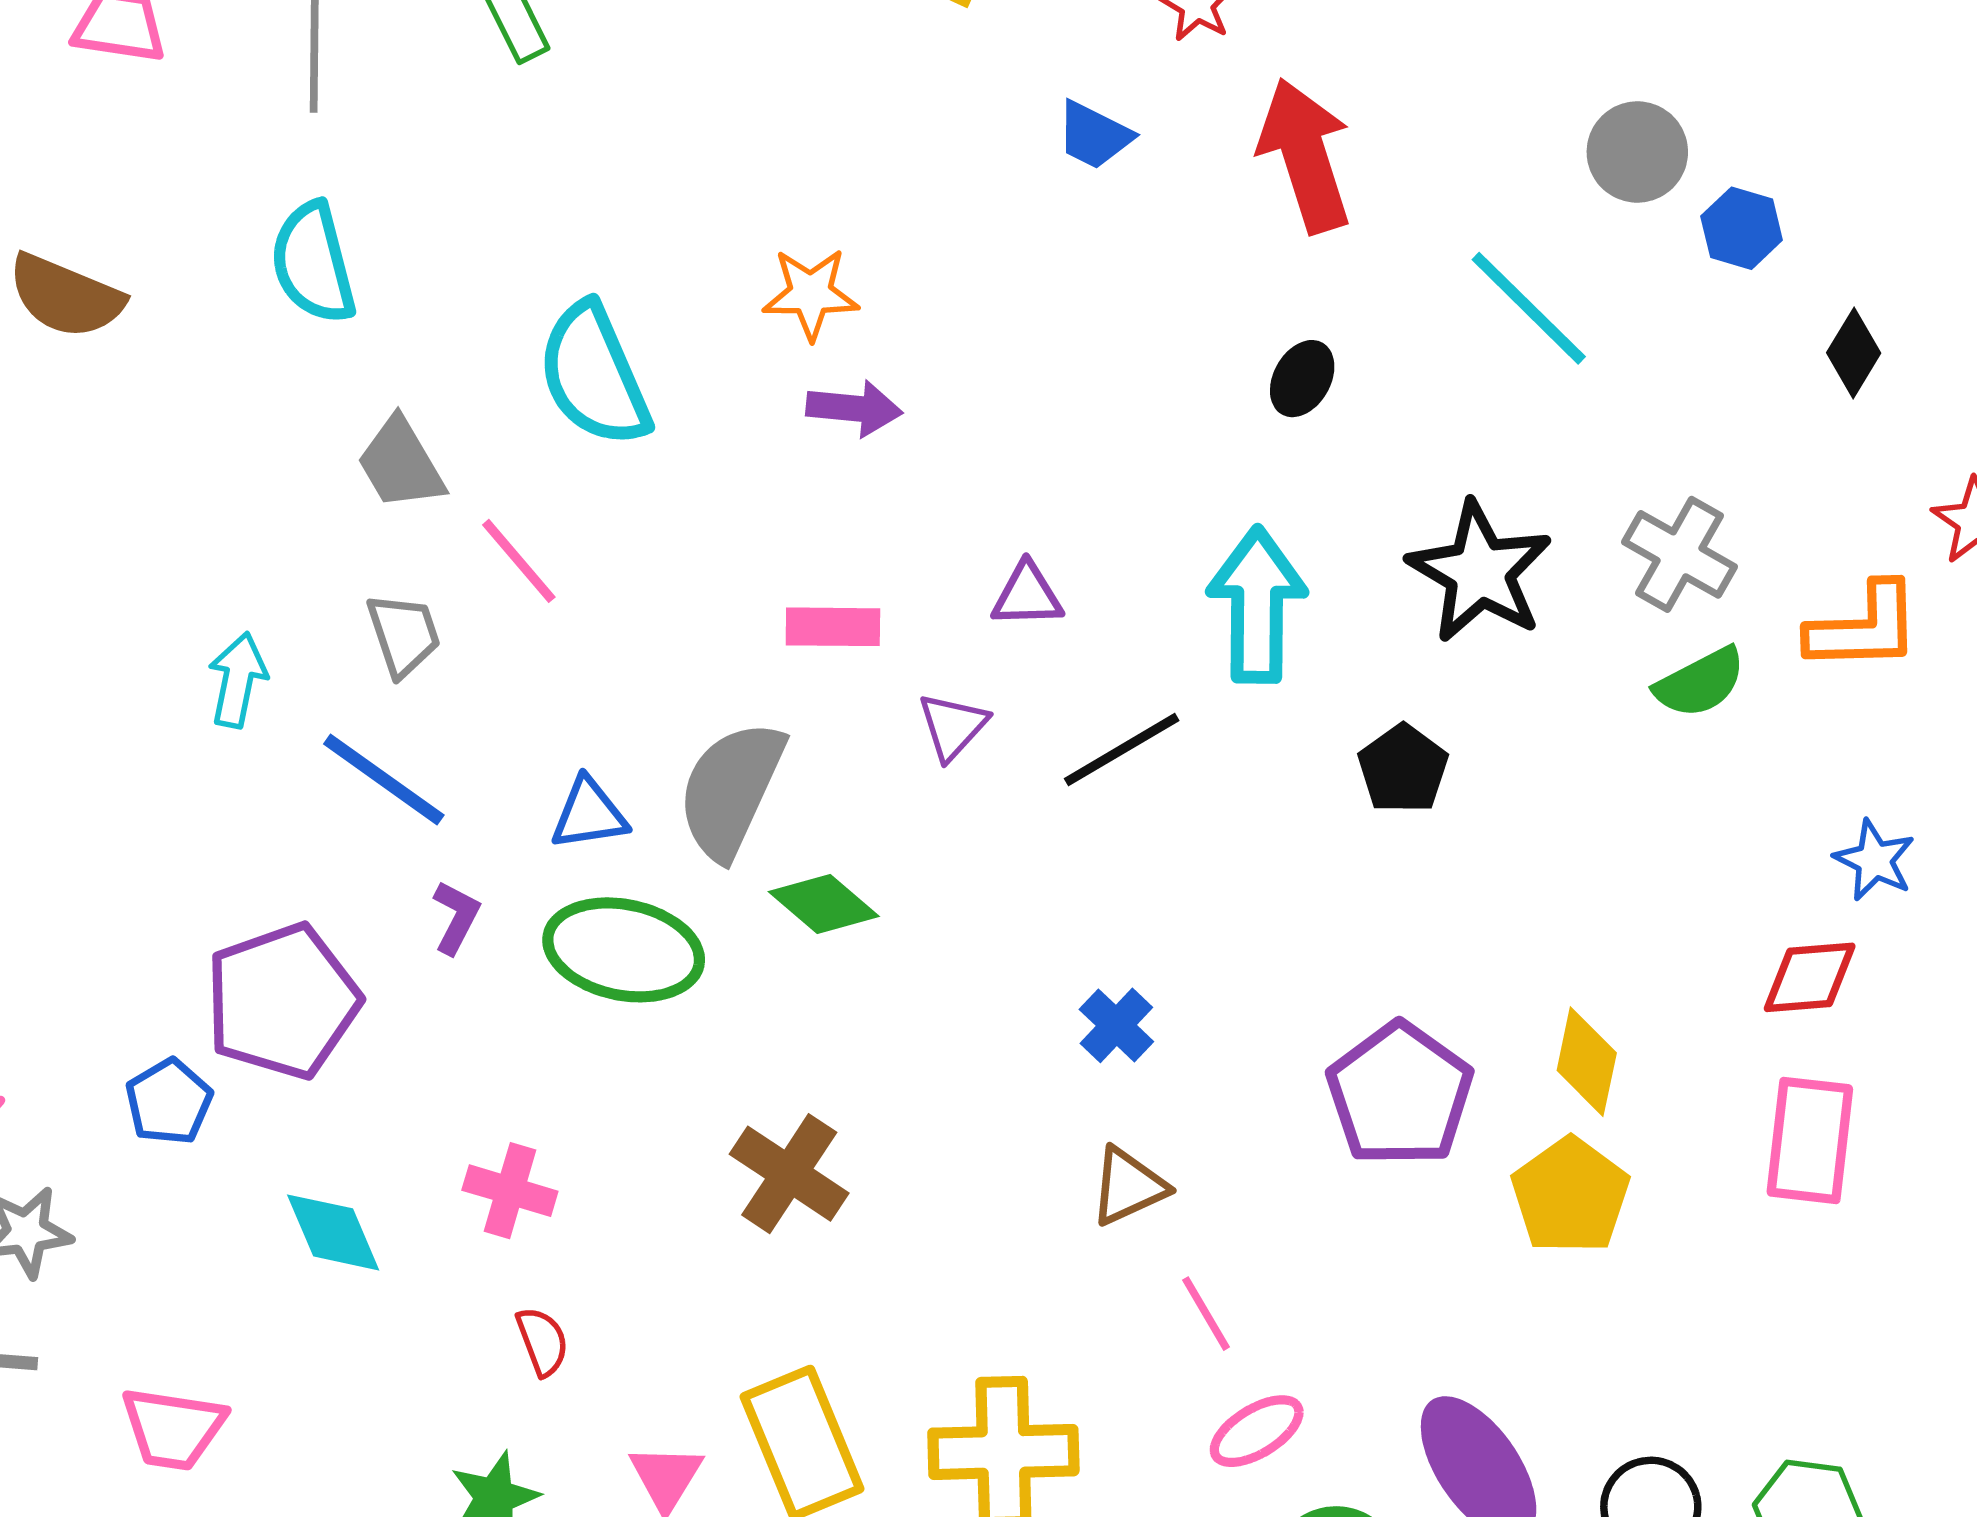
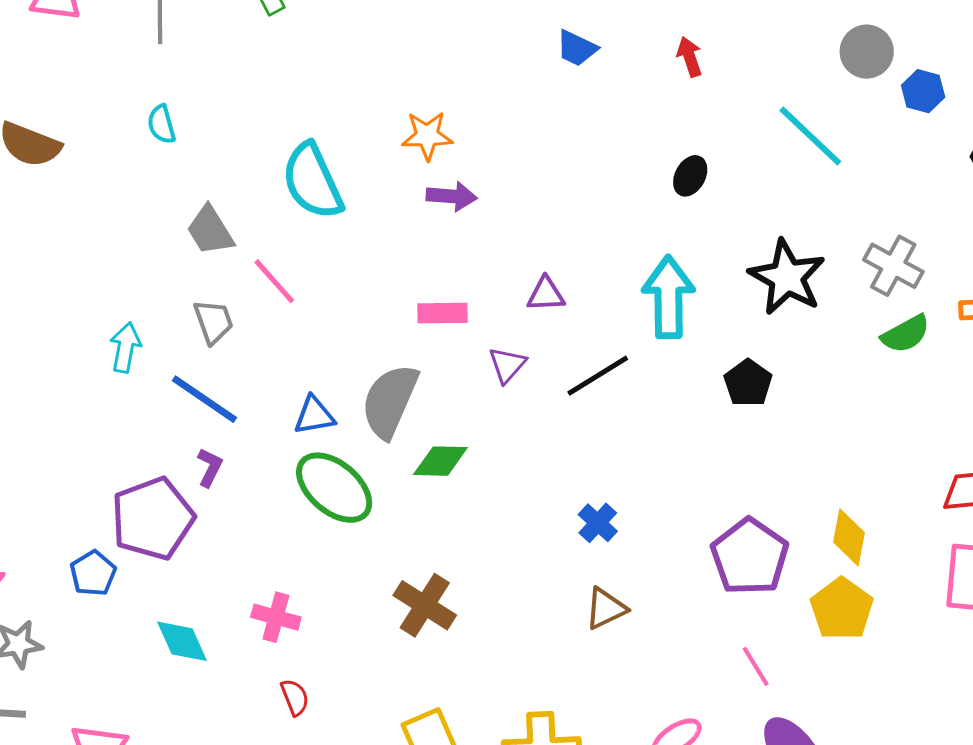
red arrow: (1305, 155) -> (690, 57), size x0.5
cyan semicircle: (313, 263) -> (161, 124), size x0.6
green diamond: (824, 904) -> (440, 461), turned -38
purple L-shape: (456, 917) -> (210, 467), moved
green ellipse: (624, 950) -> (334, 488), turned 30
pink line: (1206, 1314) -> (756, 666), moved

